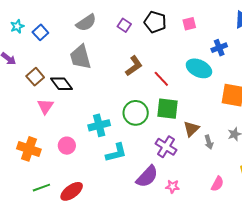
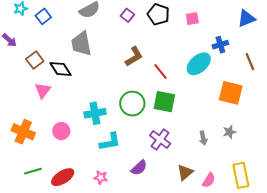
cyan ellipse: (199, 68) -> (199, 64), turned -70
brown triangle: (191, 129) -> (185, 172), moved
purple semicircle: (147, 176) -> (139, 168), size x0.7
pink star: (172, 187) -> (101, 177), moved

